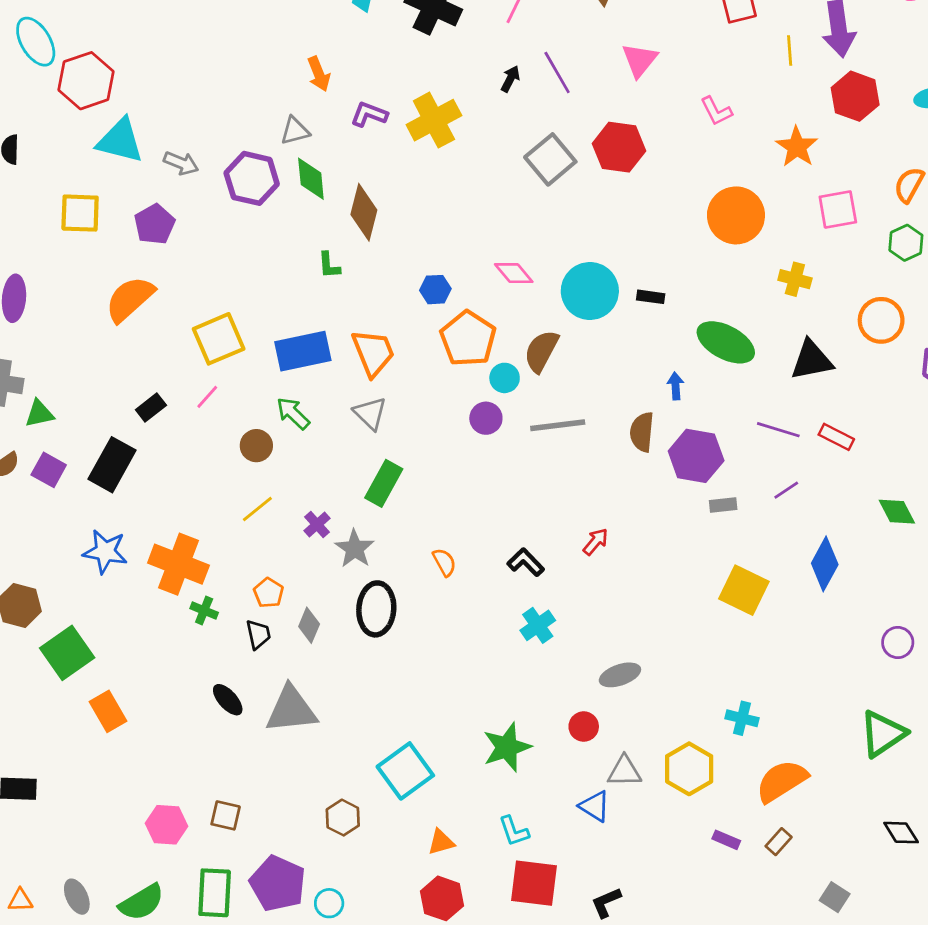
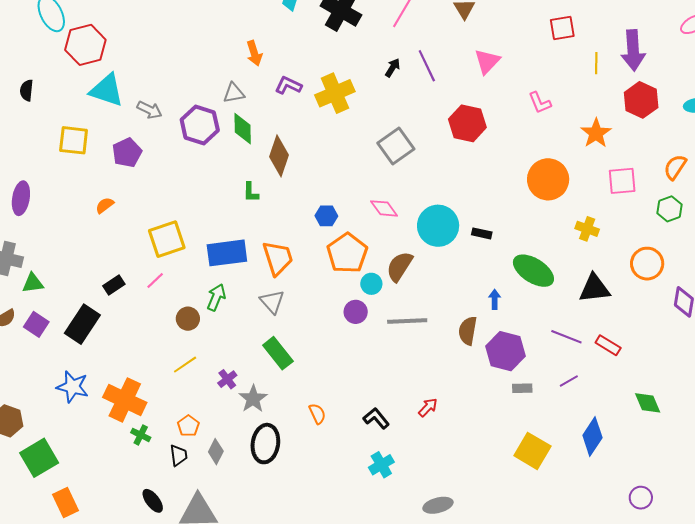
gray square: (550, 159) -> (396, 146), moved
orange semicircle: (130, 299) -> (105, 205), size x0.5
green arrow: (293, 413) -> (216, 297), turned 64
green rectangle: (384, 483) -> (278, 353), turned -72

